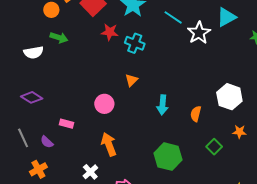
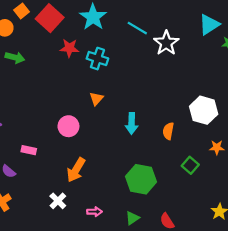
cyan triangle: (226, 17) -> (209, 25), moved
orange arrow: (109, 144) -> (76, 170), turned -125

